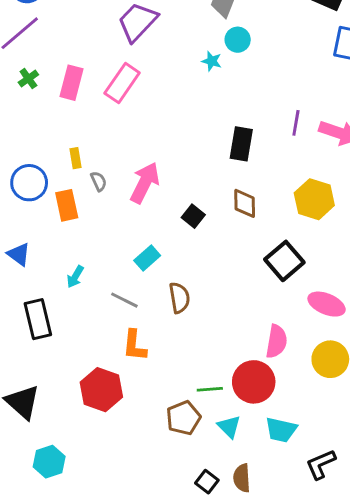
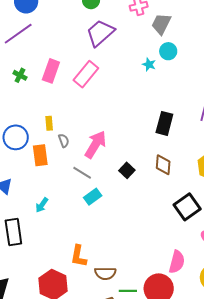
green cross: (28, 79) -> (20, 75), moved, turned -32
brown semicircle: (179, 298) -> (105, 273), moved, turned 95
gray line: (124, 300) -> (82, 173), moved

